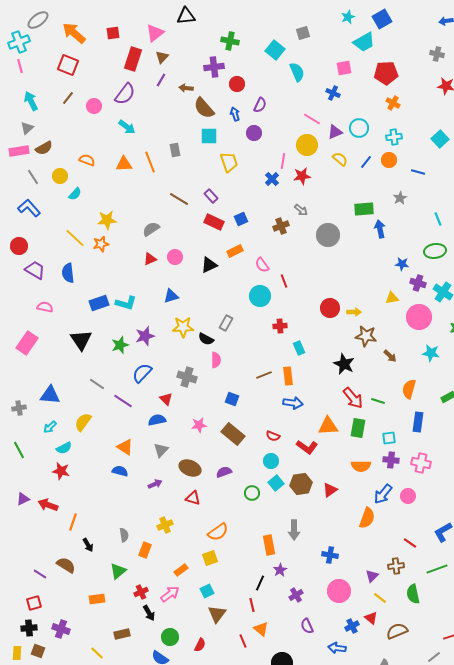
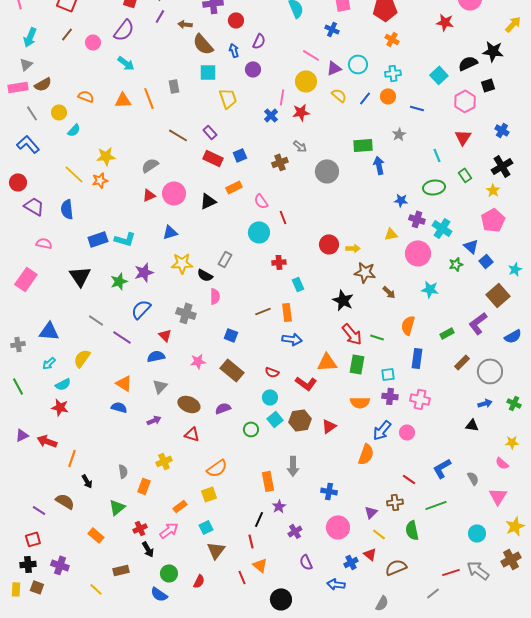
cyan arrow: (31, 101) -> (30, 37), turned -132
pink circle: (175, 257) -> (174, 193), size x1.5
orange rectangle: (97, 599) -> (96, 535), turned 49

